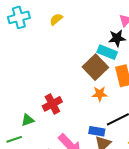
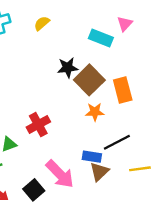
black star: (117, 38) -> (68, 68), moved
cyan rectangle: (107, 52) -> (101, 38), moved

